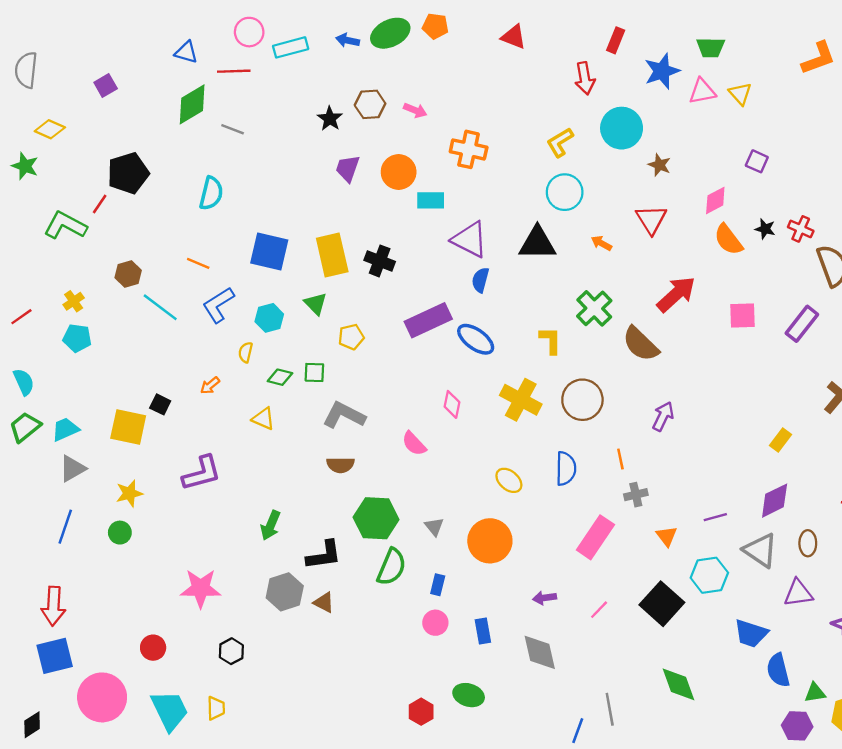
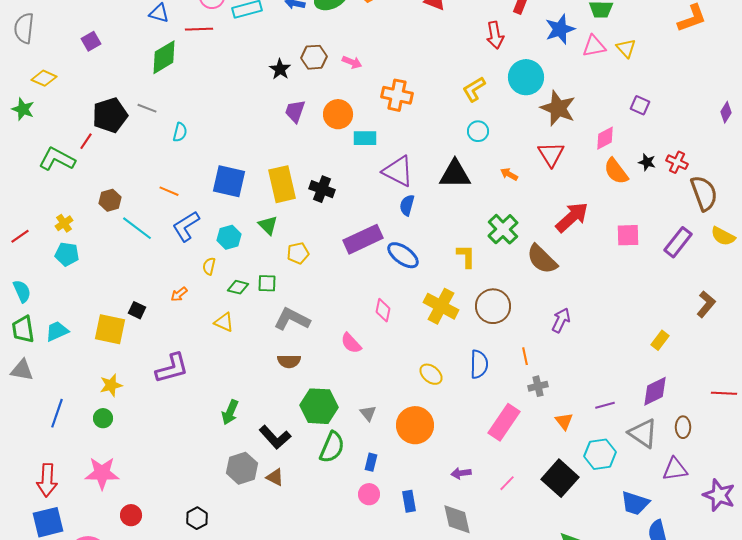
gray line: (233, 129) -> (147, 108), moved
brown star: (660, 165) -> (558, 108), size x1.8
cyan circle: (565, 192) -> (478, 131), size x0.7
cyan semicircle: (211, 193) -> (180, 132), size x0.7
green trapezoid: (25, 427) -> (23, 329), turned -60
gray triangle: (72, 469) -> (22, 370), moved, turned 40
black L-shape: (324, 555) -> (275, 437), turned 56
pink star: (201, 588) -> (102, 473), moved

